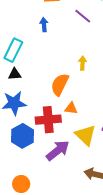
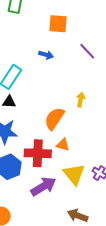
blue arrow: (44, 25) -> (46, 55), turned 104

